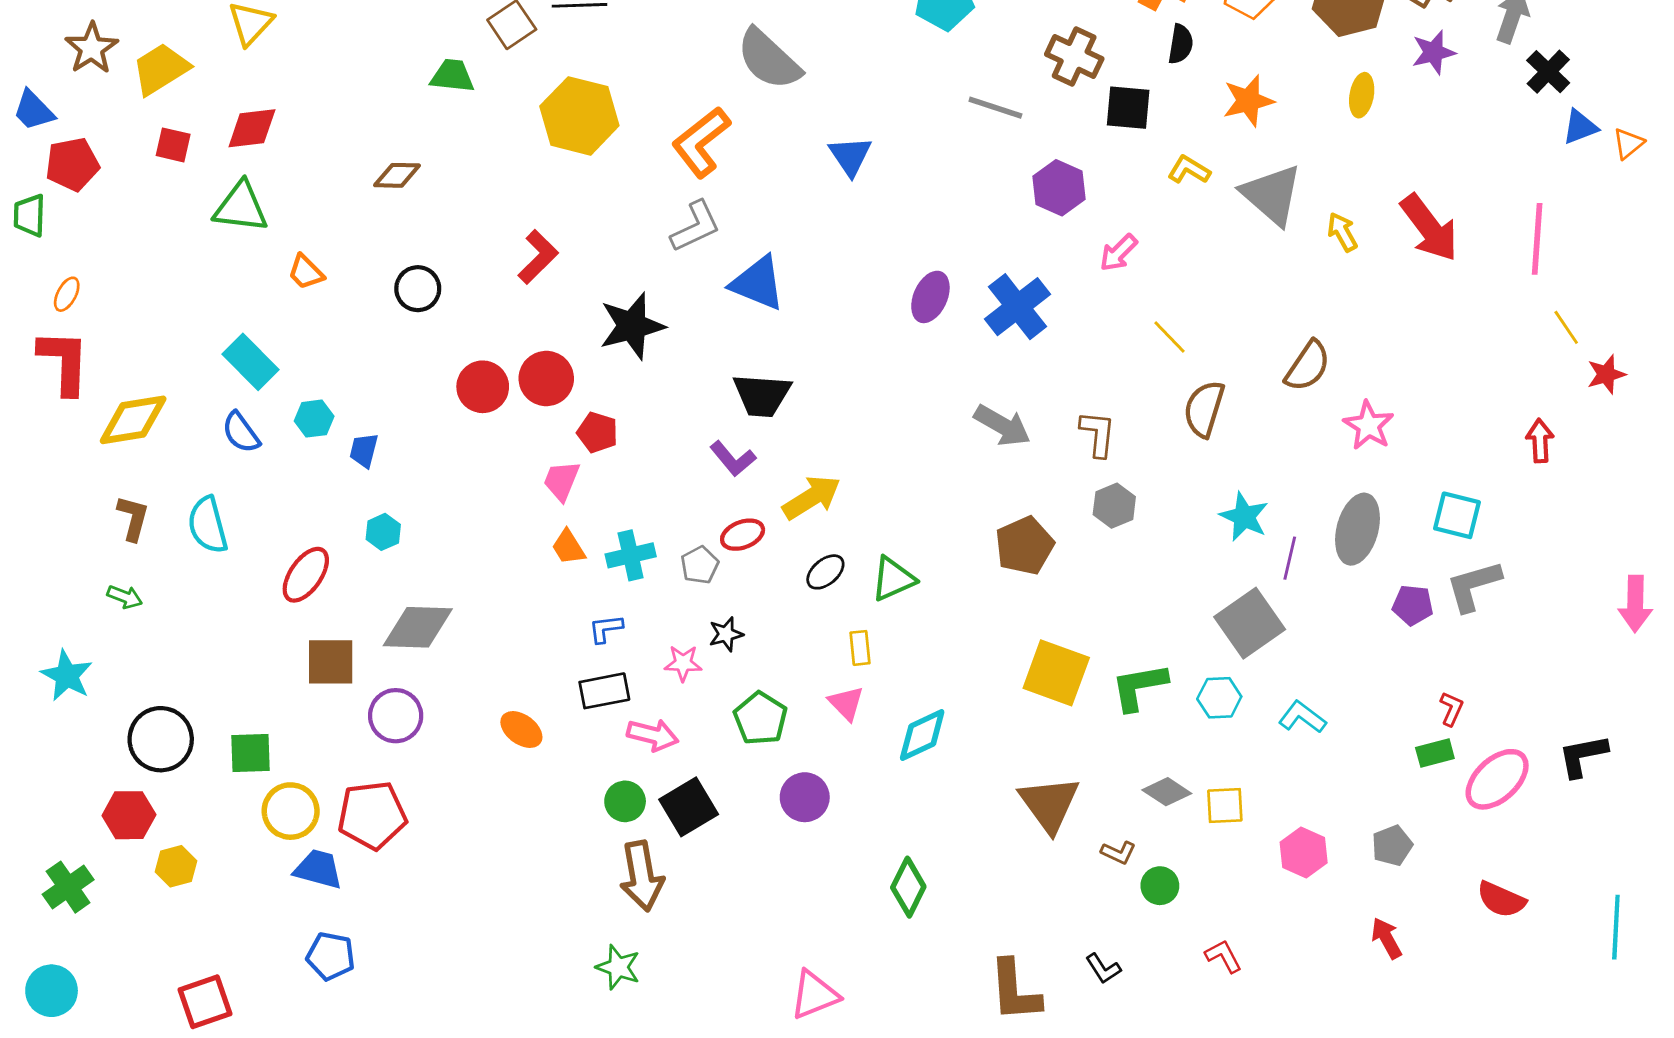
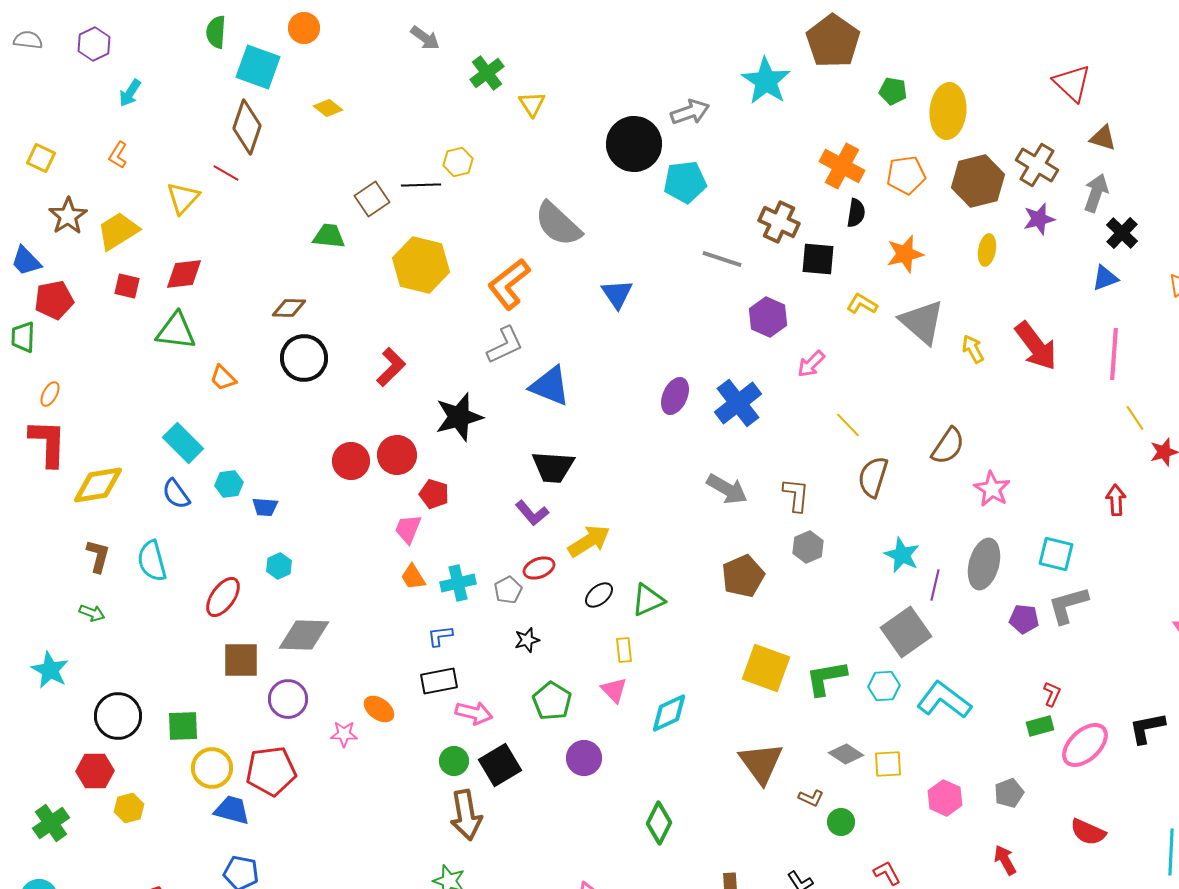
blue triangle: (1580, 127) -> (1105, 278), moved
black circle: (418, 289) -> (304, 358), moved, size x1.4
blue trapezoid: (364, 450) -> (265, 507), turned -100
pink star: (683, 663) -> (344, 734), moved
cyan L-shape: (1302, 717) -> (944, 700), size x1.6

